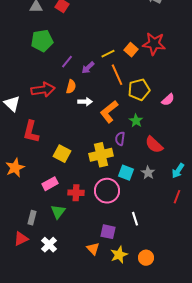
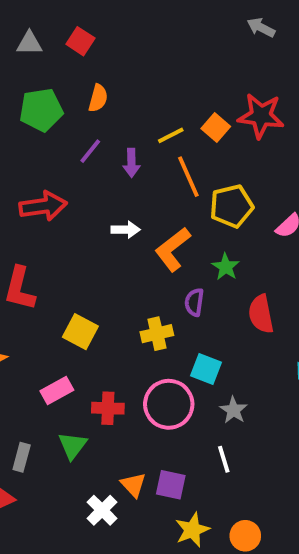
purple arrow: (88, 68) -> (131, 163), turned -48
orange semicircle: (71, 87) -> (98, 98), moved
red semicircle: (154, 145) -> (261, 314), turned 36
yellow cross: (101, 155) -> (157, 334), size x0.7
gray star: (148, 173) -> (233, 410), moved
white cross: (49, 245) -> (102, 510), moved
orange triangle: (93, 249) -> (133, 485), moved

